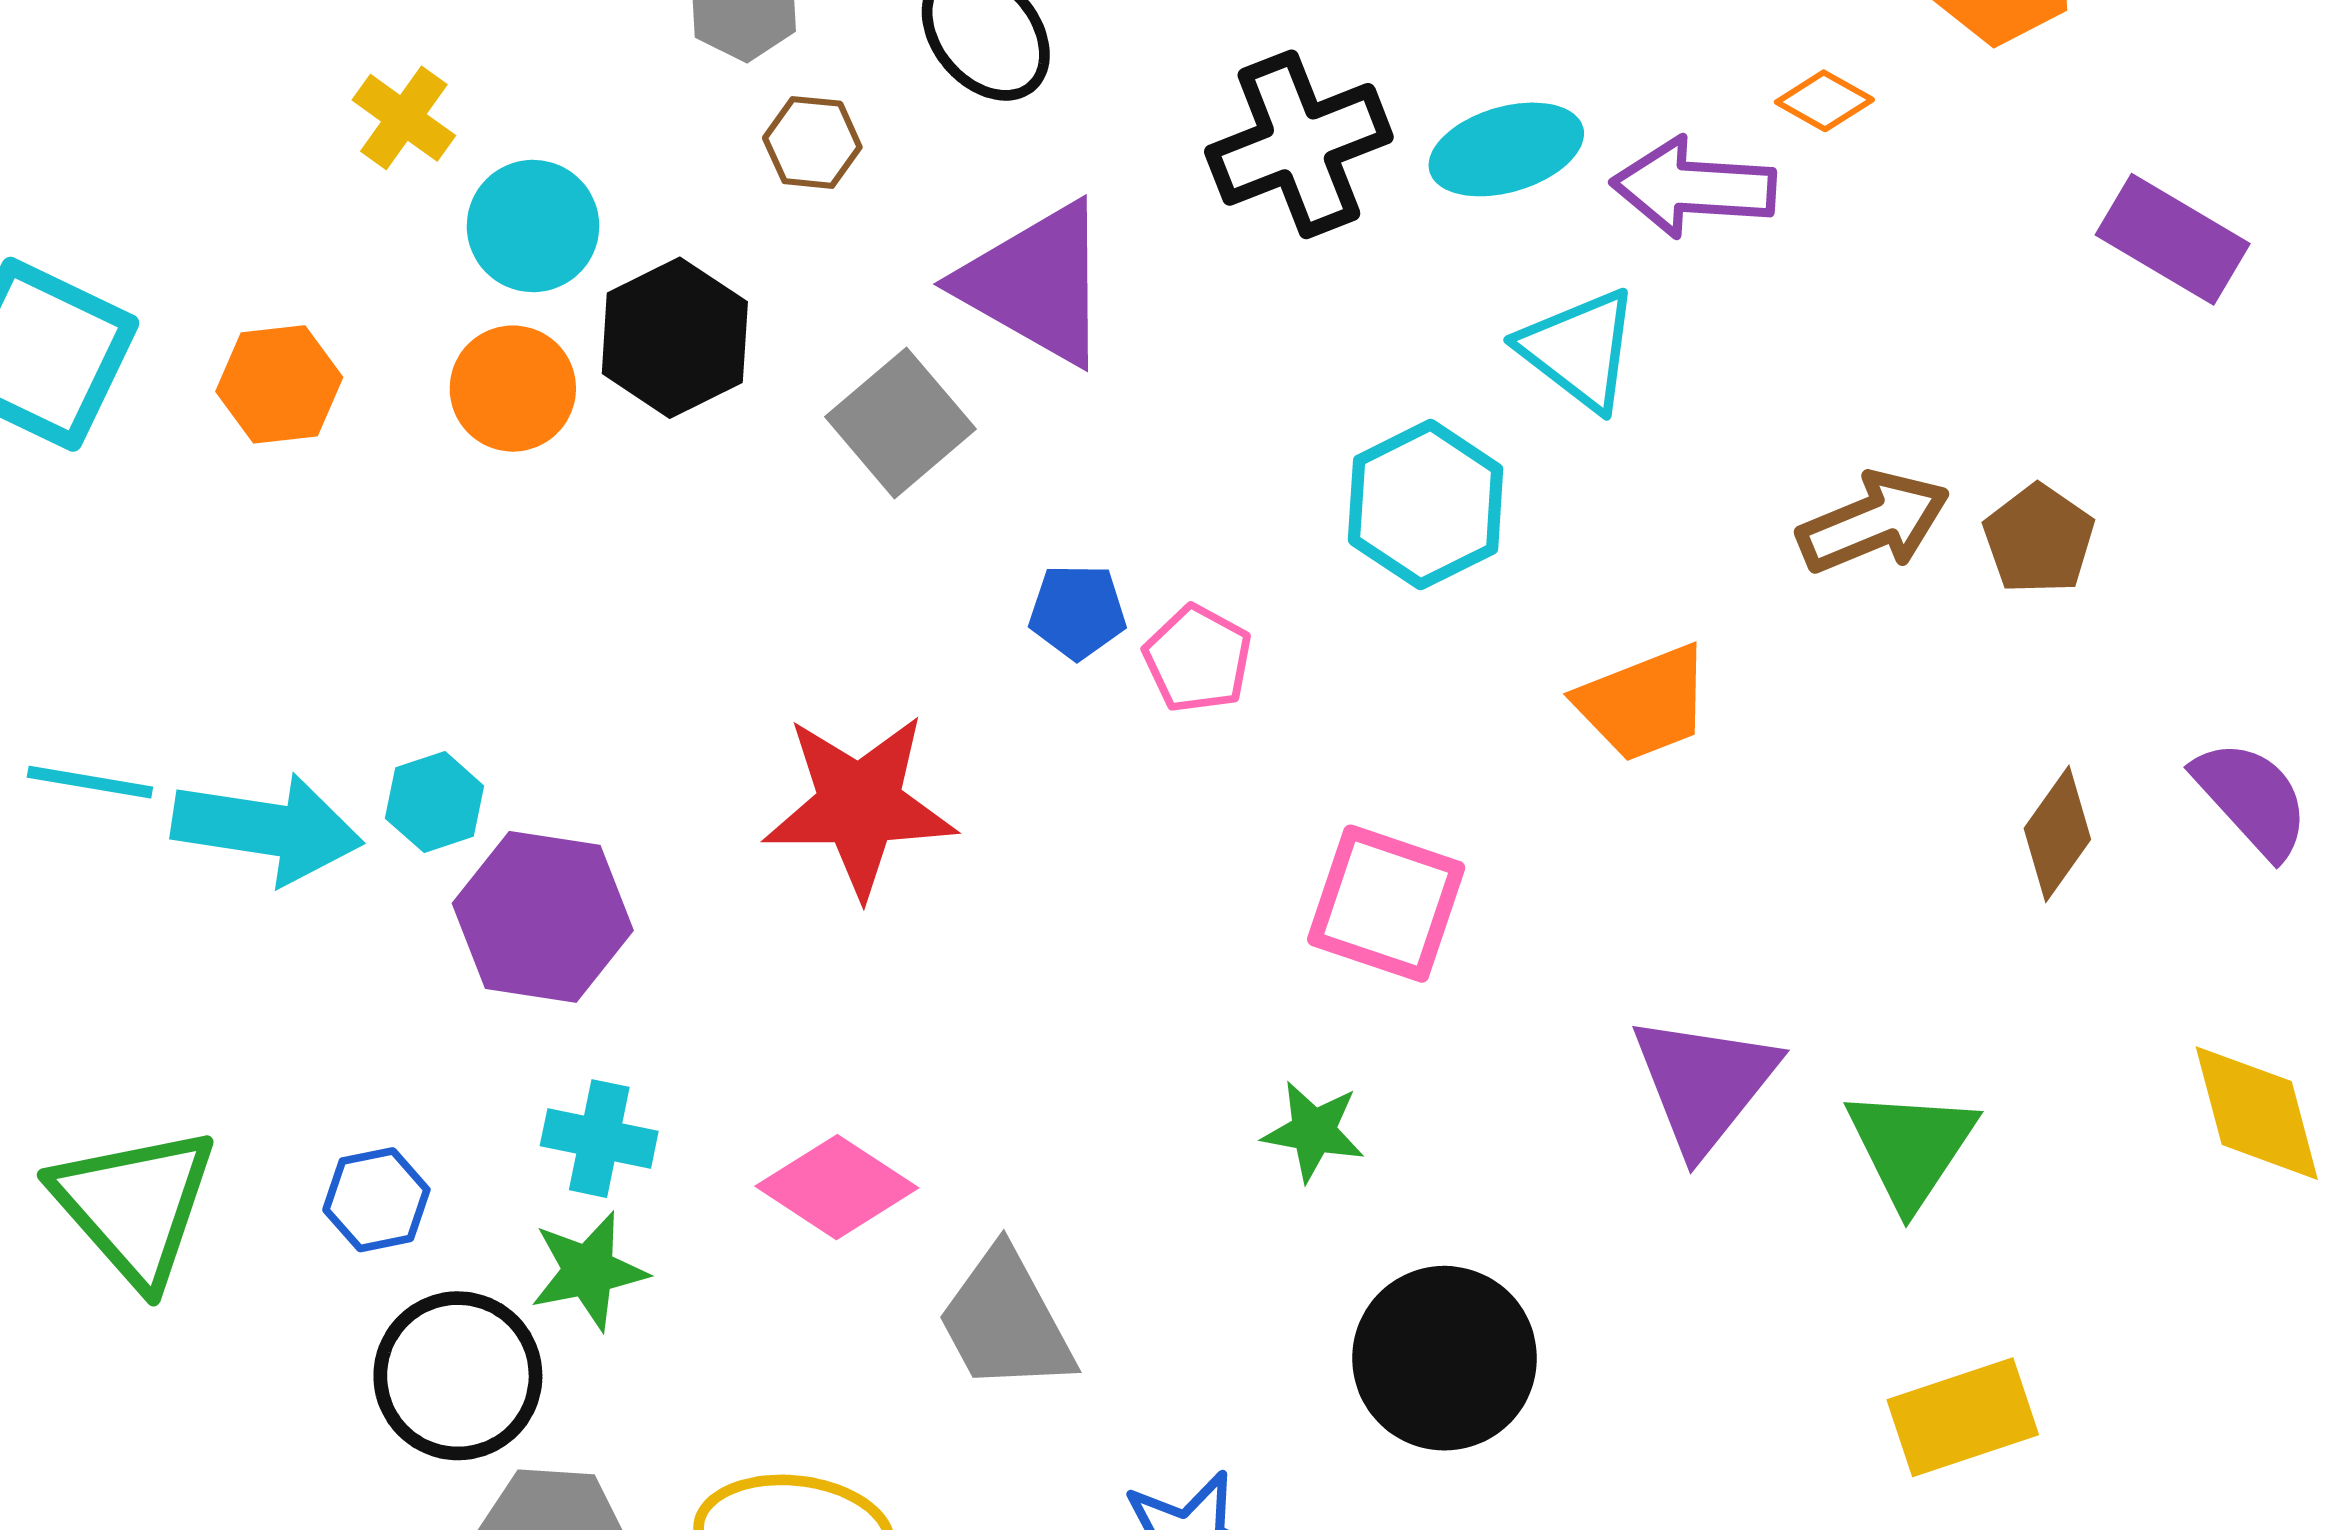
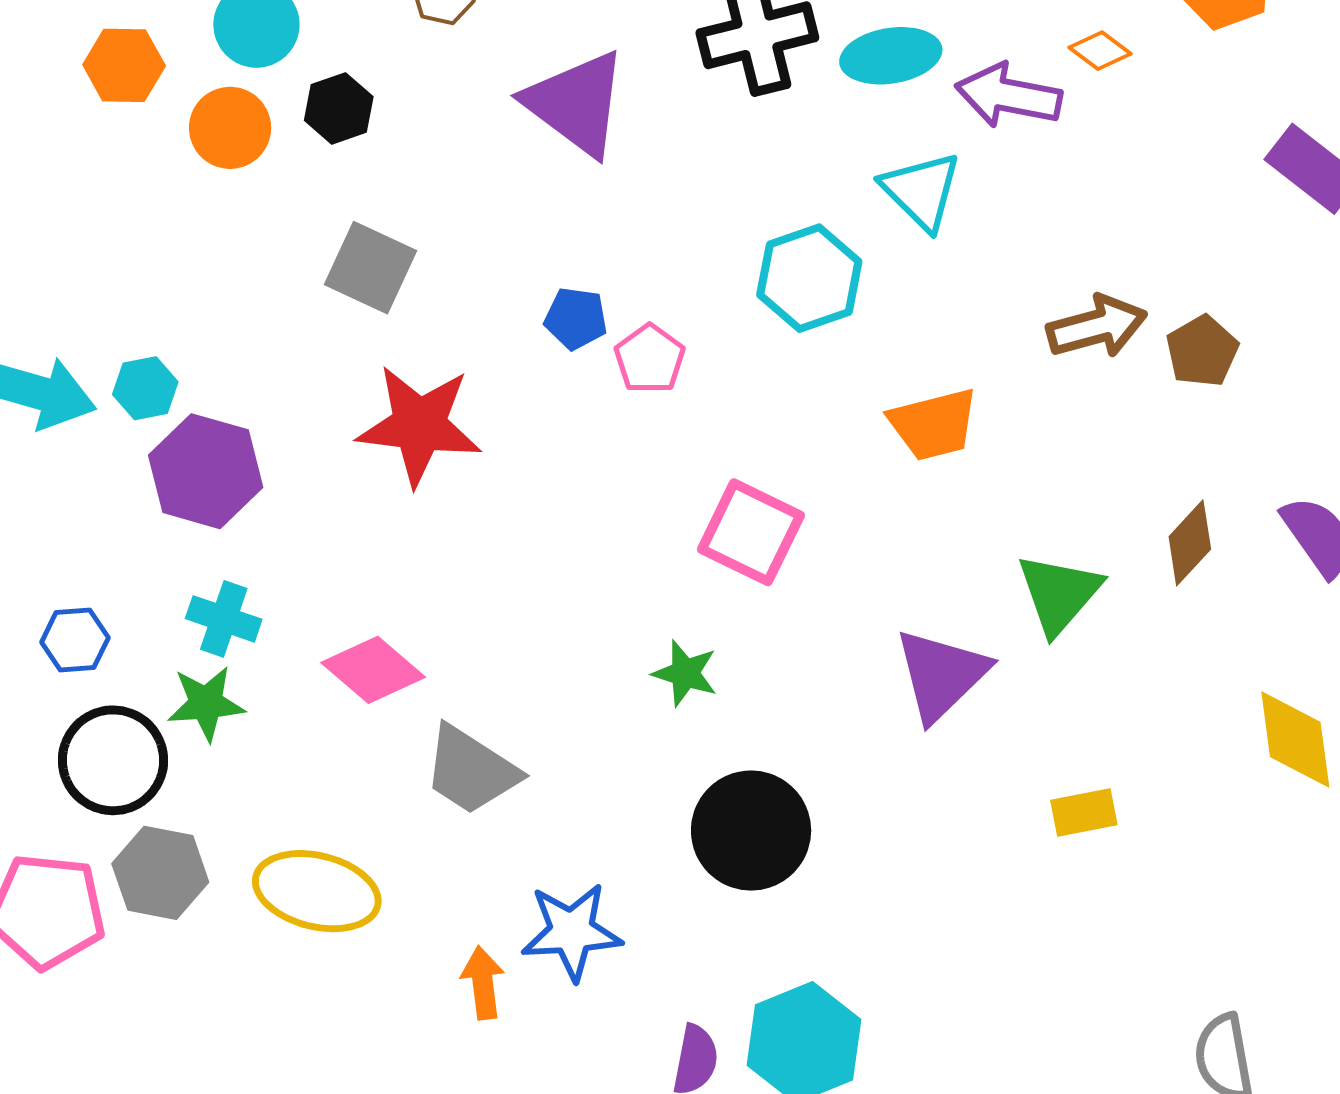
black hexagon: (675, 338) -> (339, 108), size x0.7
orange hexagon: (279, 384) -> (124, 65), moved
gray square: (901, 423) -> (370, 268), moved, turned -32
green triangle: (1911, 1147) -> (1059, 594), moved
gray trapezoid: (1006, 1321) -> (471, 770), turned -36
yellow rectangle: (1963, 1417) -> (1084, 813), moved, size x0.7

